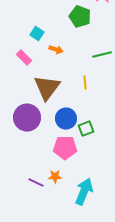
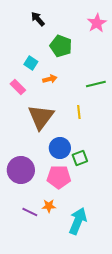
green pentagon: (80, 17) -> (61, 46), moved
orange arrow: (56, 50) -> (50, 79), turned -32
purple circle: (27, 118) -> (21, 170), moved

